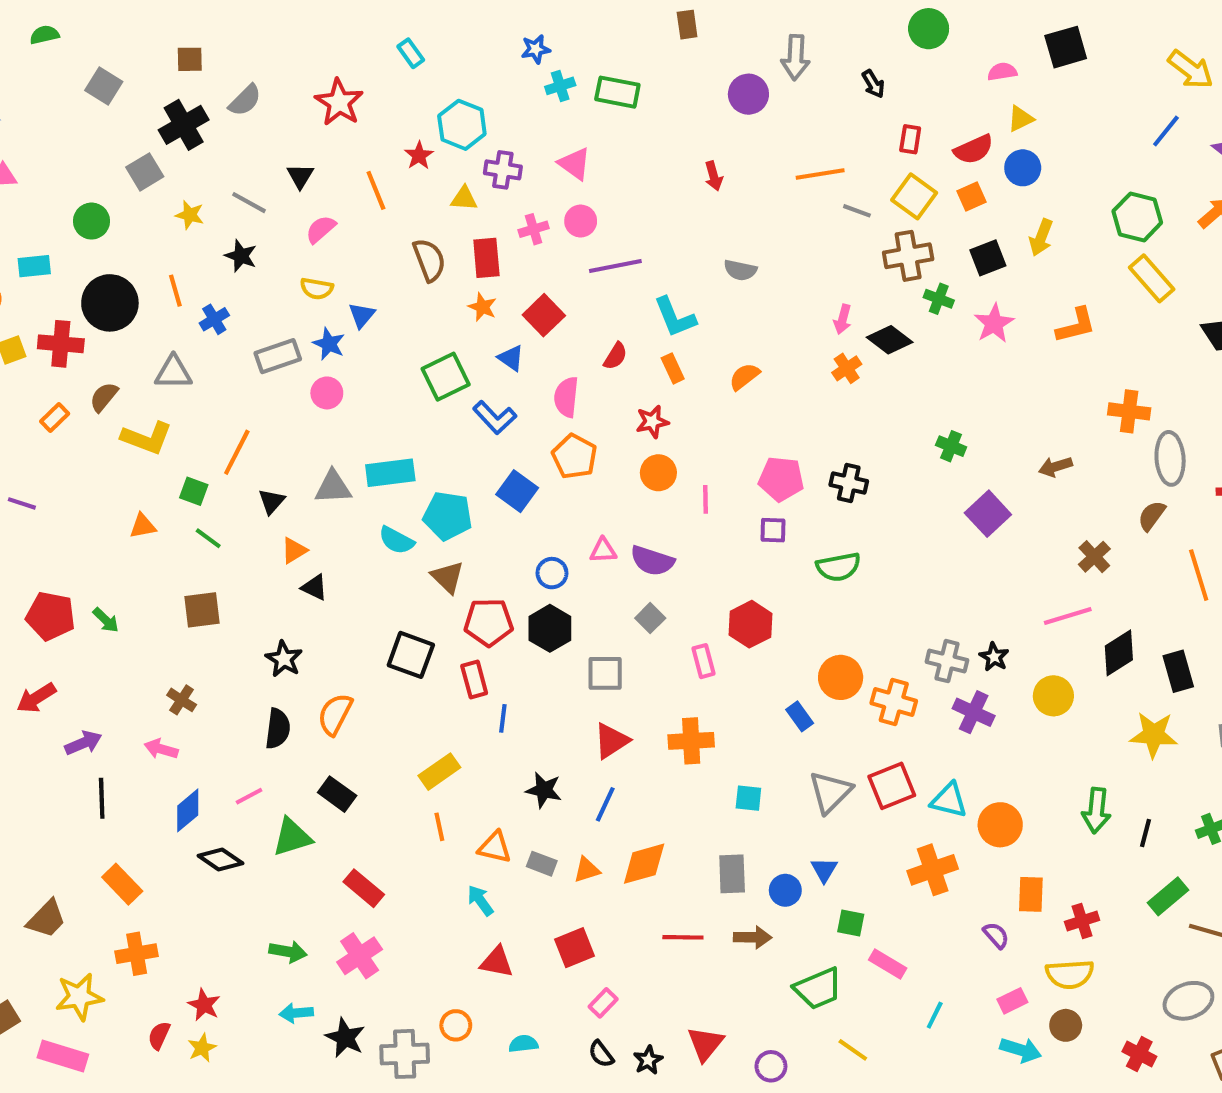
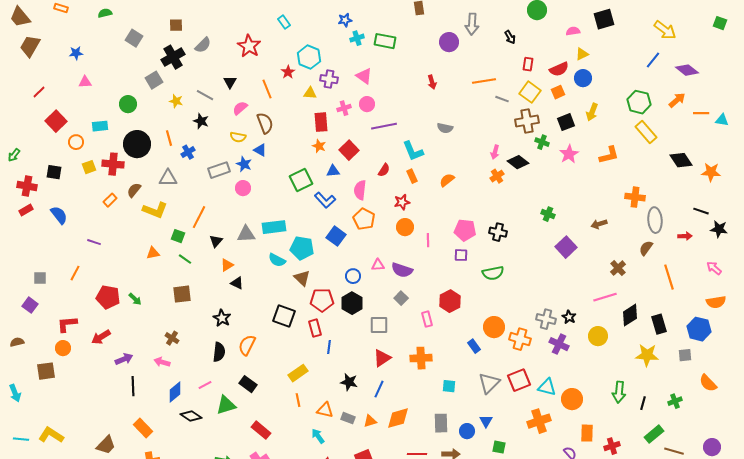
brown semicircle: (429, 260) -> (265, 123), moved
blue triangle: (362, 315) -> (260, 150), turned -40
blue triangle: (511, 358) -> (333, 171), turned -40

